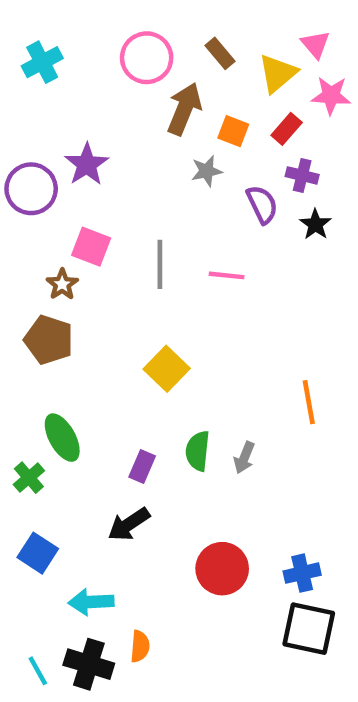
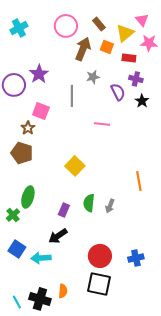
red rectangle: (287, 129) -> (129, 58), turned 56
orange square: (233, 131) -> (107, 47), moved
gray line: (160, 264) -> (72, 96), moved
green ellipse: (62, 438) -> (28, 197), turned 45
cyan arrow: (91, 602) -> (41, 258), moved
black square: (309, 629) -> (99, 284), moved

